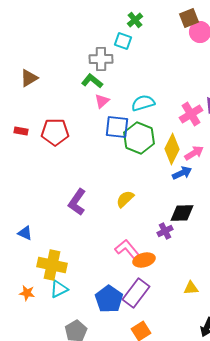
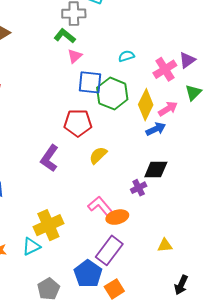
cyan semicircle: (143, 103) -> (126, 56), moved, size x0.7
red pentagon: (55, 132) -> (78, 123), moved
yellow cross: (52, 265) -> (48, 225), moved, turned -36
blue pentagon: (109, 299) -> (88, 274), moved

